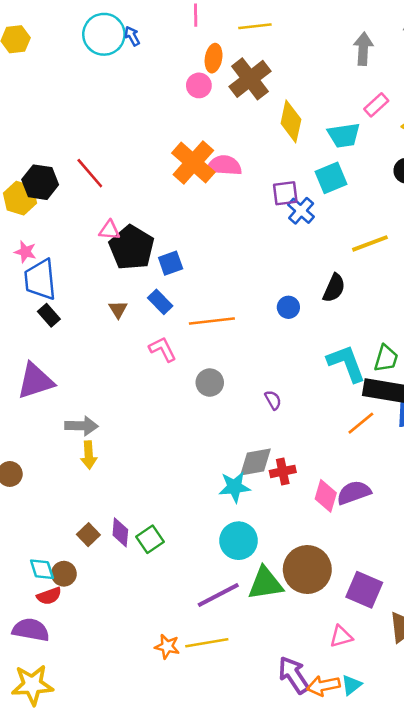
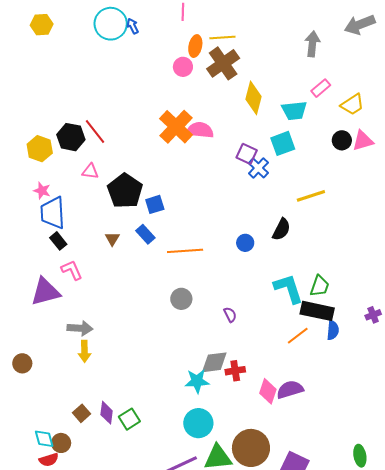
yellow line: (255, 26) -> (222, 37), moved
black hexagon: (40, 182) -> (71, 137), moved
purple square: (285, 193) -> (247, 154), turned 30
pink triangle: (109, 230) -> (90, 171), moved
pink L-shape: (163, 349) -> (72, 270), moved

